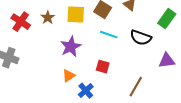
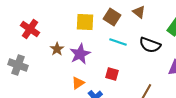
brown star: (48, 18) -> (57, 49), moved

